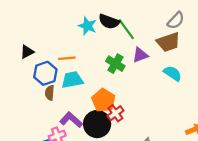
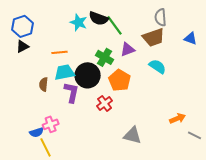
gray semicircle: (176, 20) -> (161, 17), turned 132
blue hexagon: (45, 73) -> (23, 26), moved
orange pentagon: (104, 100) -> (120, 80), moved
purple L-shape: (71, 120) -> (72, 92), moved, turned 60
black circle: (97, 124) -> (88, 75), moved

